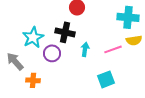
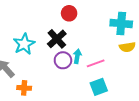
black cross: (65, 32) -> (57, 39), turned 36
pink line: (113, 49) -> (96, 63), moved
purple circle: (52, 53) -> (63, 60), moved

